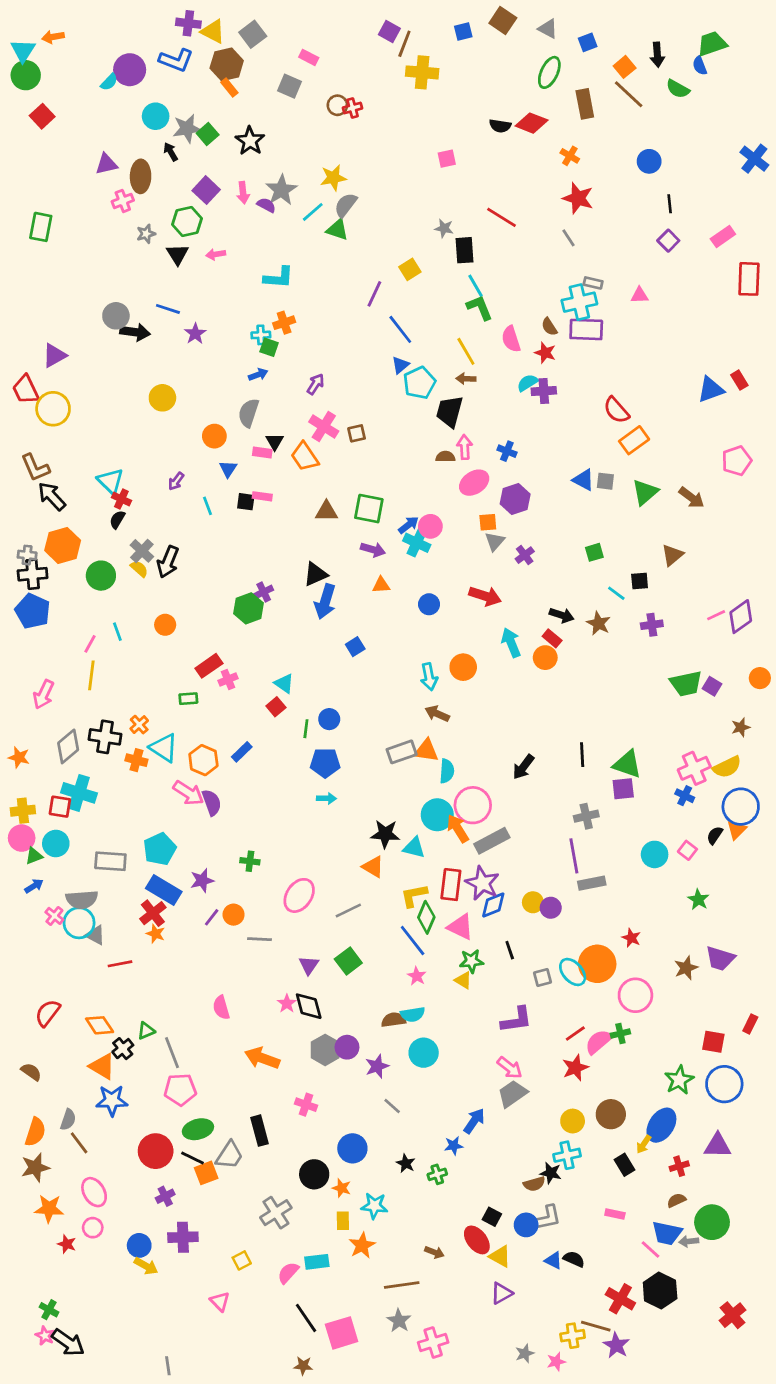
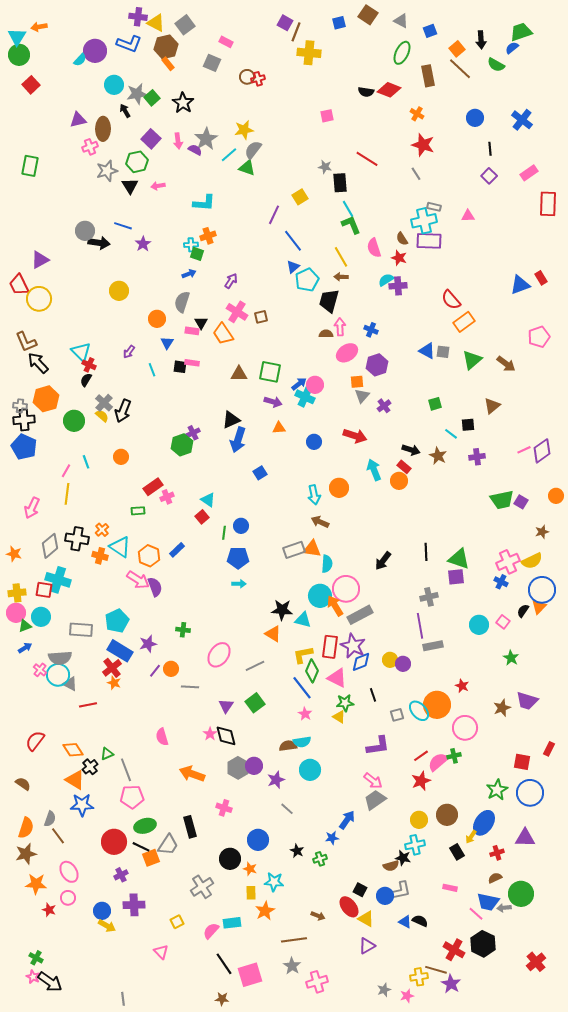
blue semicircle: (700, 66) -> (512, 48), turned 72
blue cross: (754, 159) -> (522, 120), moved
gray star: (146, 234) -> (107, 171), size x1.5

